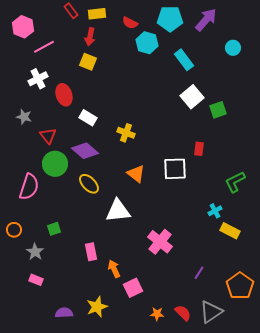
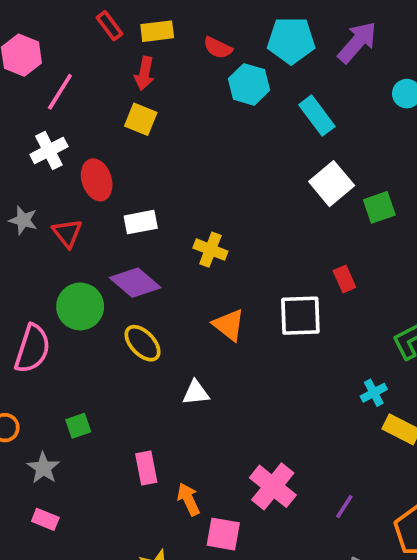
pink line: (44, 47) -> (60, 92), turned -30
white rectangle: (88, 118) -> (141, 222), turned -42
red triangle: (48, 136) -> (67, 233), moved
red rectangle: (199, 149) -> (344, 279), turned -32
white triangle: (118, 211) -> (196, 393), size x0.6
pink cross: (160, 242) -> (273, 486), moved
pink square: (133, 288) -> (223, 534), turned 36

